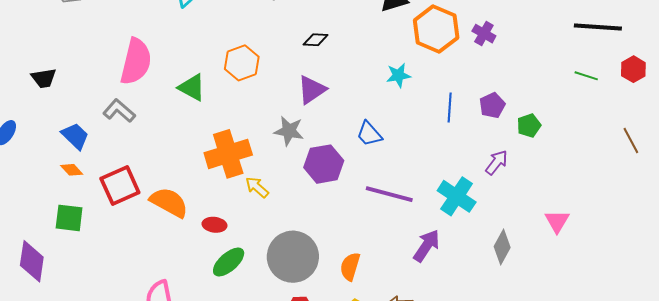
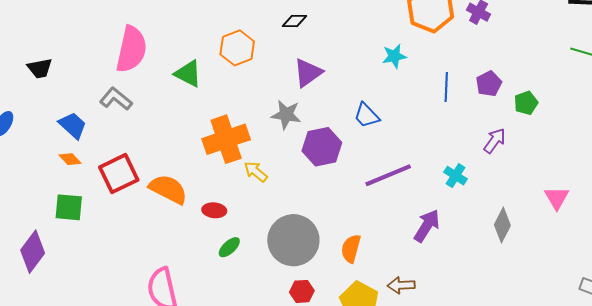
black diamond: (316, 40) -> (294, 21), moved
purple line: (389, 194) -> (388, 175), turned -36
cyan cross: (457, 196) -> (456, 176), size x0.6
purple diamond: (32, 261) -> (33, 252), turned 30
green ellipse: (229, 262) -> (229, 247), size x0.7

